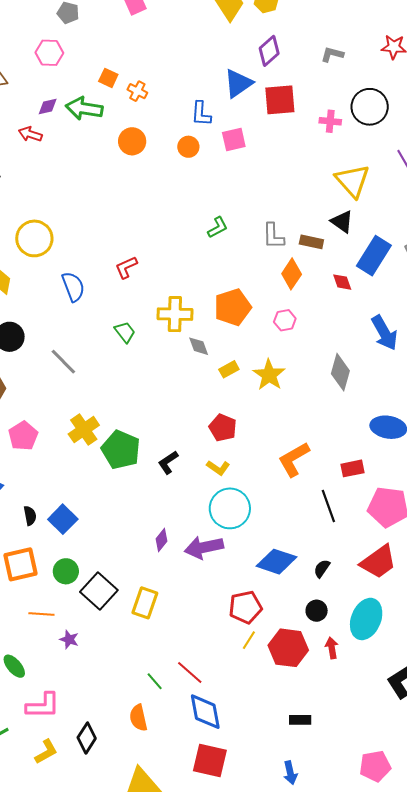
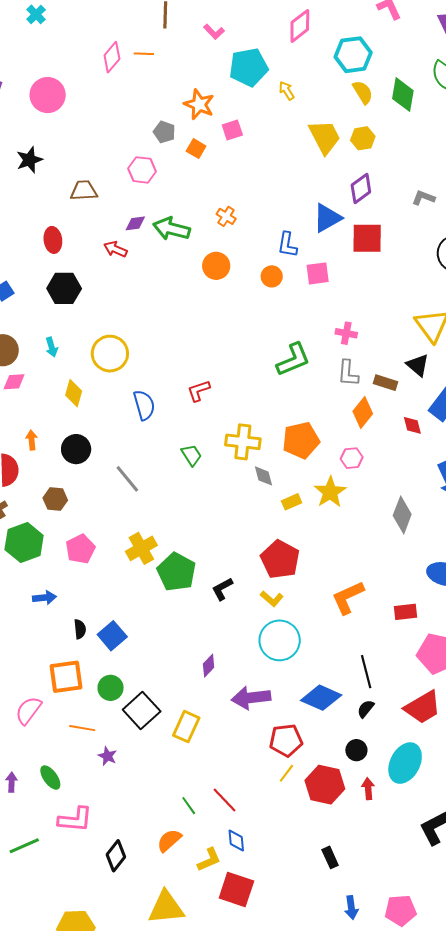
orange square: (108, 78) -> (196, 149), moved
pink cross: (330, 121) -> (346, 333), moved
green L-shape: (218, 228) -> (293, 360), size x1.6
yellow star: (269, 375) -> (330, 492), moved
red pentagon: (223, 428) -> (280, 559), size x1.4
black line: (328, 506) -> (366, 672), moved
purple arrow: (204, 547) -> (251, 698), moved
blue diamond: (205, 712) -> (236, 840), size x0.6
orange semicircle: (138, 718) -> (169, 840), turned 56
black rectangle: (300, 720) -> (330, 857), turned 60
yellow L-shape: (46, 752) -> (209, 860), moved
blue arrow: (290, 773) -> (351, 908), moved

